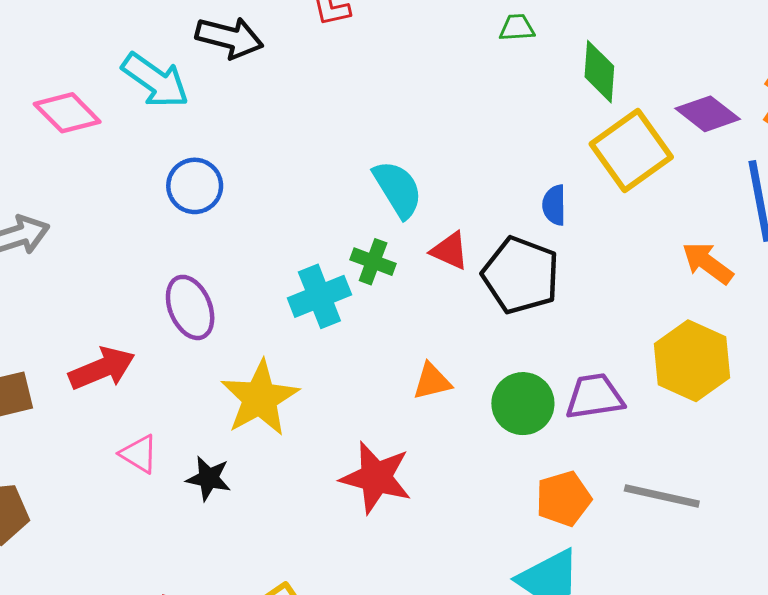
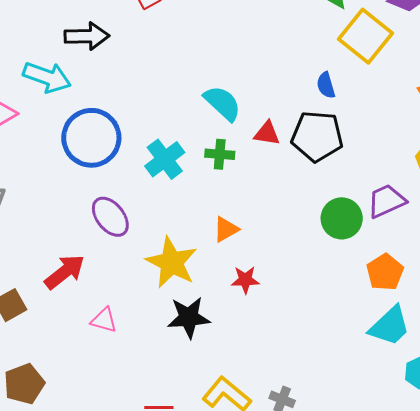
blue circle: (195, 186) -> (91, 138), size x1.6
cyan cross: (319, 296) -> (165, 159), moved
orange triangle: (432, 381) -> (226, 229), moved
black star: (209, 478) -> (189, 317), moved, size x1.4
red star: (376, 478) -> (245, 280), moved, size x0.6

